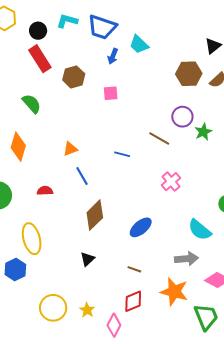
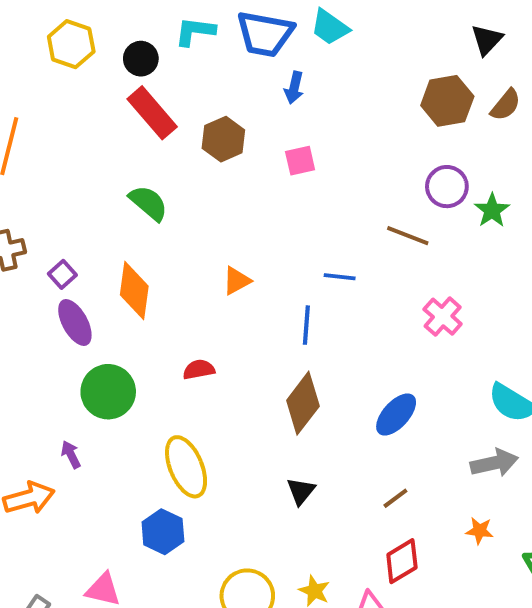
cyan trapezoid: (139, 44) -> (330, 27), moved
blue line: (82, 176) -> (306, 325), moved, turned 42
brown line: (134, 269) -> (395, 498), turned -48
orange star: (174, 292) -> (480, 531), size x0.5

